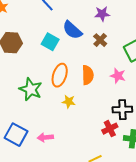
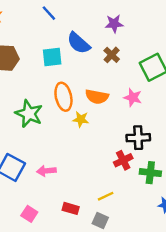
cyan square: (50, 42) -> (52, 57), turned -36
orange ellipse: (60, 75) -> (63, 97), turned -30
orange semicircle: (88, 75) -> (97, 97), turned 102
yellow star: (69, 102) -> (81, 119), moved

